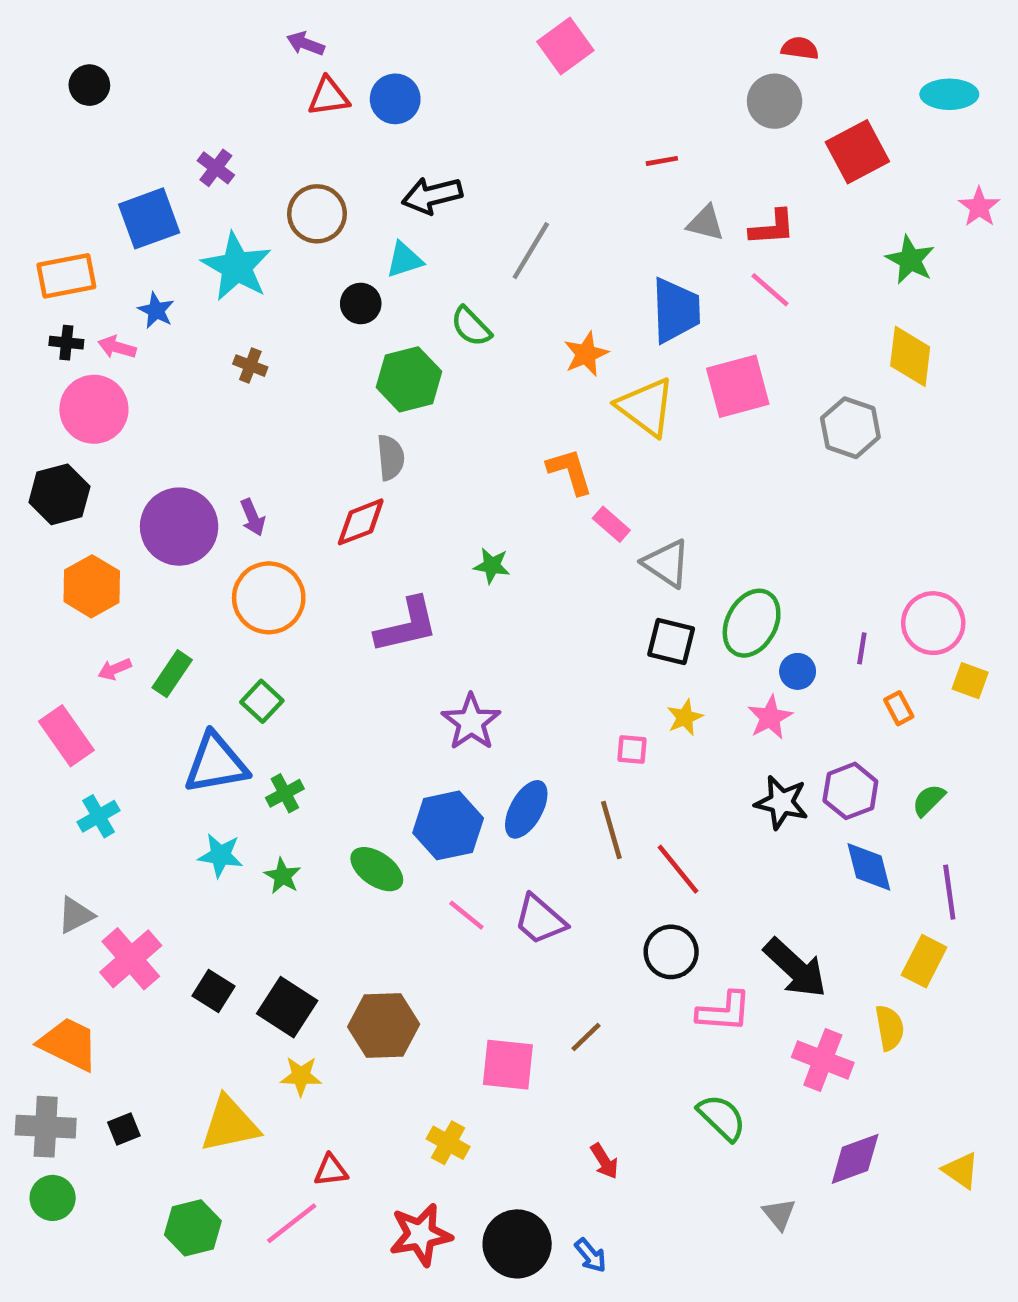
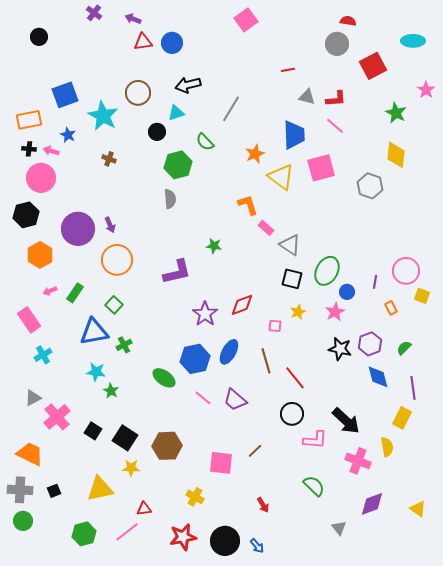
purple cross: (216, 168) -> (94, 13), moved
red diamond: (361, 522) -> (242, 305), moved
green star: (283, 876) -> (111, 391), moved

